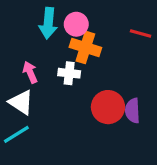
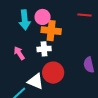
white triangle: (21, 102) -> (36, 81), moved
red circle: (108, 107) -> (53, 73), moved

